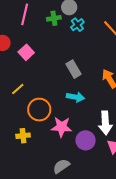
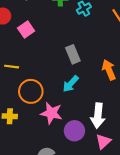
yellow line: (18, 89) -> (12, 67), turned 40
cyan arrow: (75, 97) -> (71, 84), turned 114

